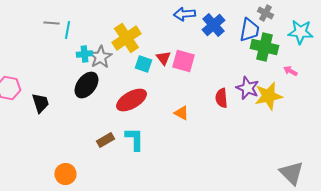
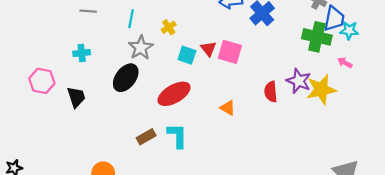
cyan line: (67, 30) -> (131, 19), moved
blue trapezoid: (249, 30) -> (334, 19), moved
cyan star: (300, 32) -> (349, 30), moved, size x0.7
yellow cross: (126, 38) -> (169, 27), size x0.5
cyan cross: (84, 54) -> (82, 53), moved

